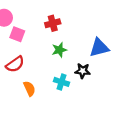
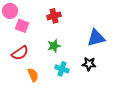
green star: (59, 50) -> (54, 46), moved
black star: (83, 71) -> (89, 64), moved

